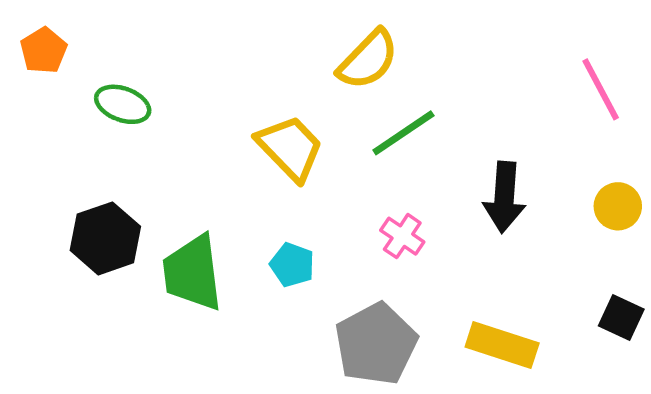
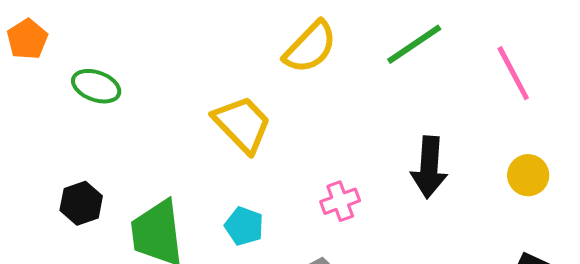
green line: (403, 133) -> (414, 44), moved
pink cross: (402, 236) -> (340, 201), turned 36
black hexagon: (105, 238) -> (81, 203), size x0.7

